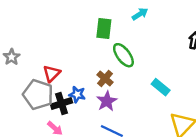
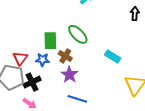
green rectangle: (104, 29) -> (50, 41), moved
blue star: (77, 94) -> (43, 60), moved

